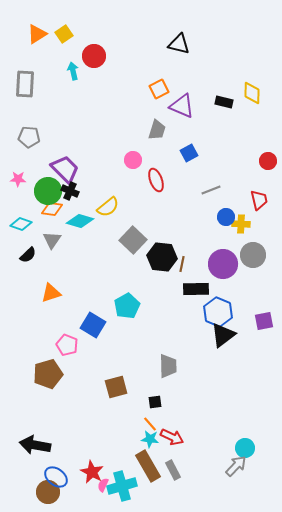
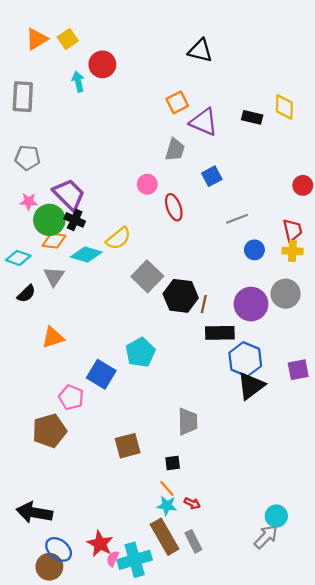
pink star: (18, 179) -> (29, 201), moved
yellow cross: (241, 224) -> (292, 251), moved
red arrow: (172, 437) -> (192, 503), size x0.6

